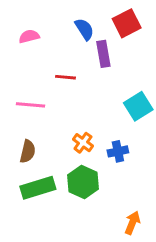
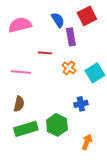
pink semicircle: (29, 36) -> (20, 25), size x1.6
orange cross: (83, 143) -> (69, 68), moved
orange arrow: (132, 223) -> (87, 142), moved

